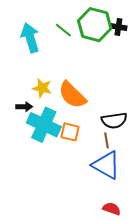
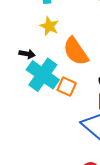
yellow star: (42, 88) -> (49, 26), moved

